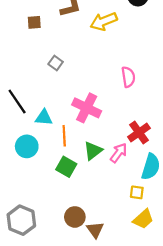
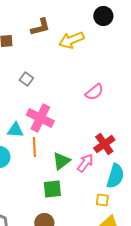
pink semicircle: (128, 77) -> (94, 92), turned 60
pink cross: (87, 108) -> (40, 118), moved
green square: (66, 167) -> (52, 189), moved, turned -36

